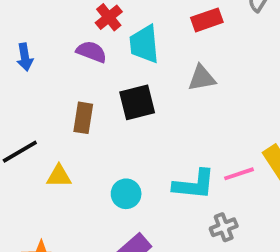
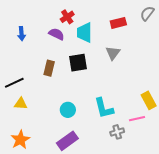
gray triangle: (202, 78) -> (113, 53), turned -49
pink line: (239, 174) -> (137, 119), moved
yellow triangle: (59, 176) -> (21, 104), moved
cyan L-shape: (194, 184) -> (104, 108), turned 65

